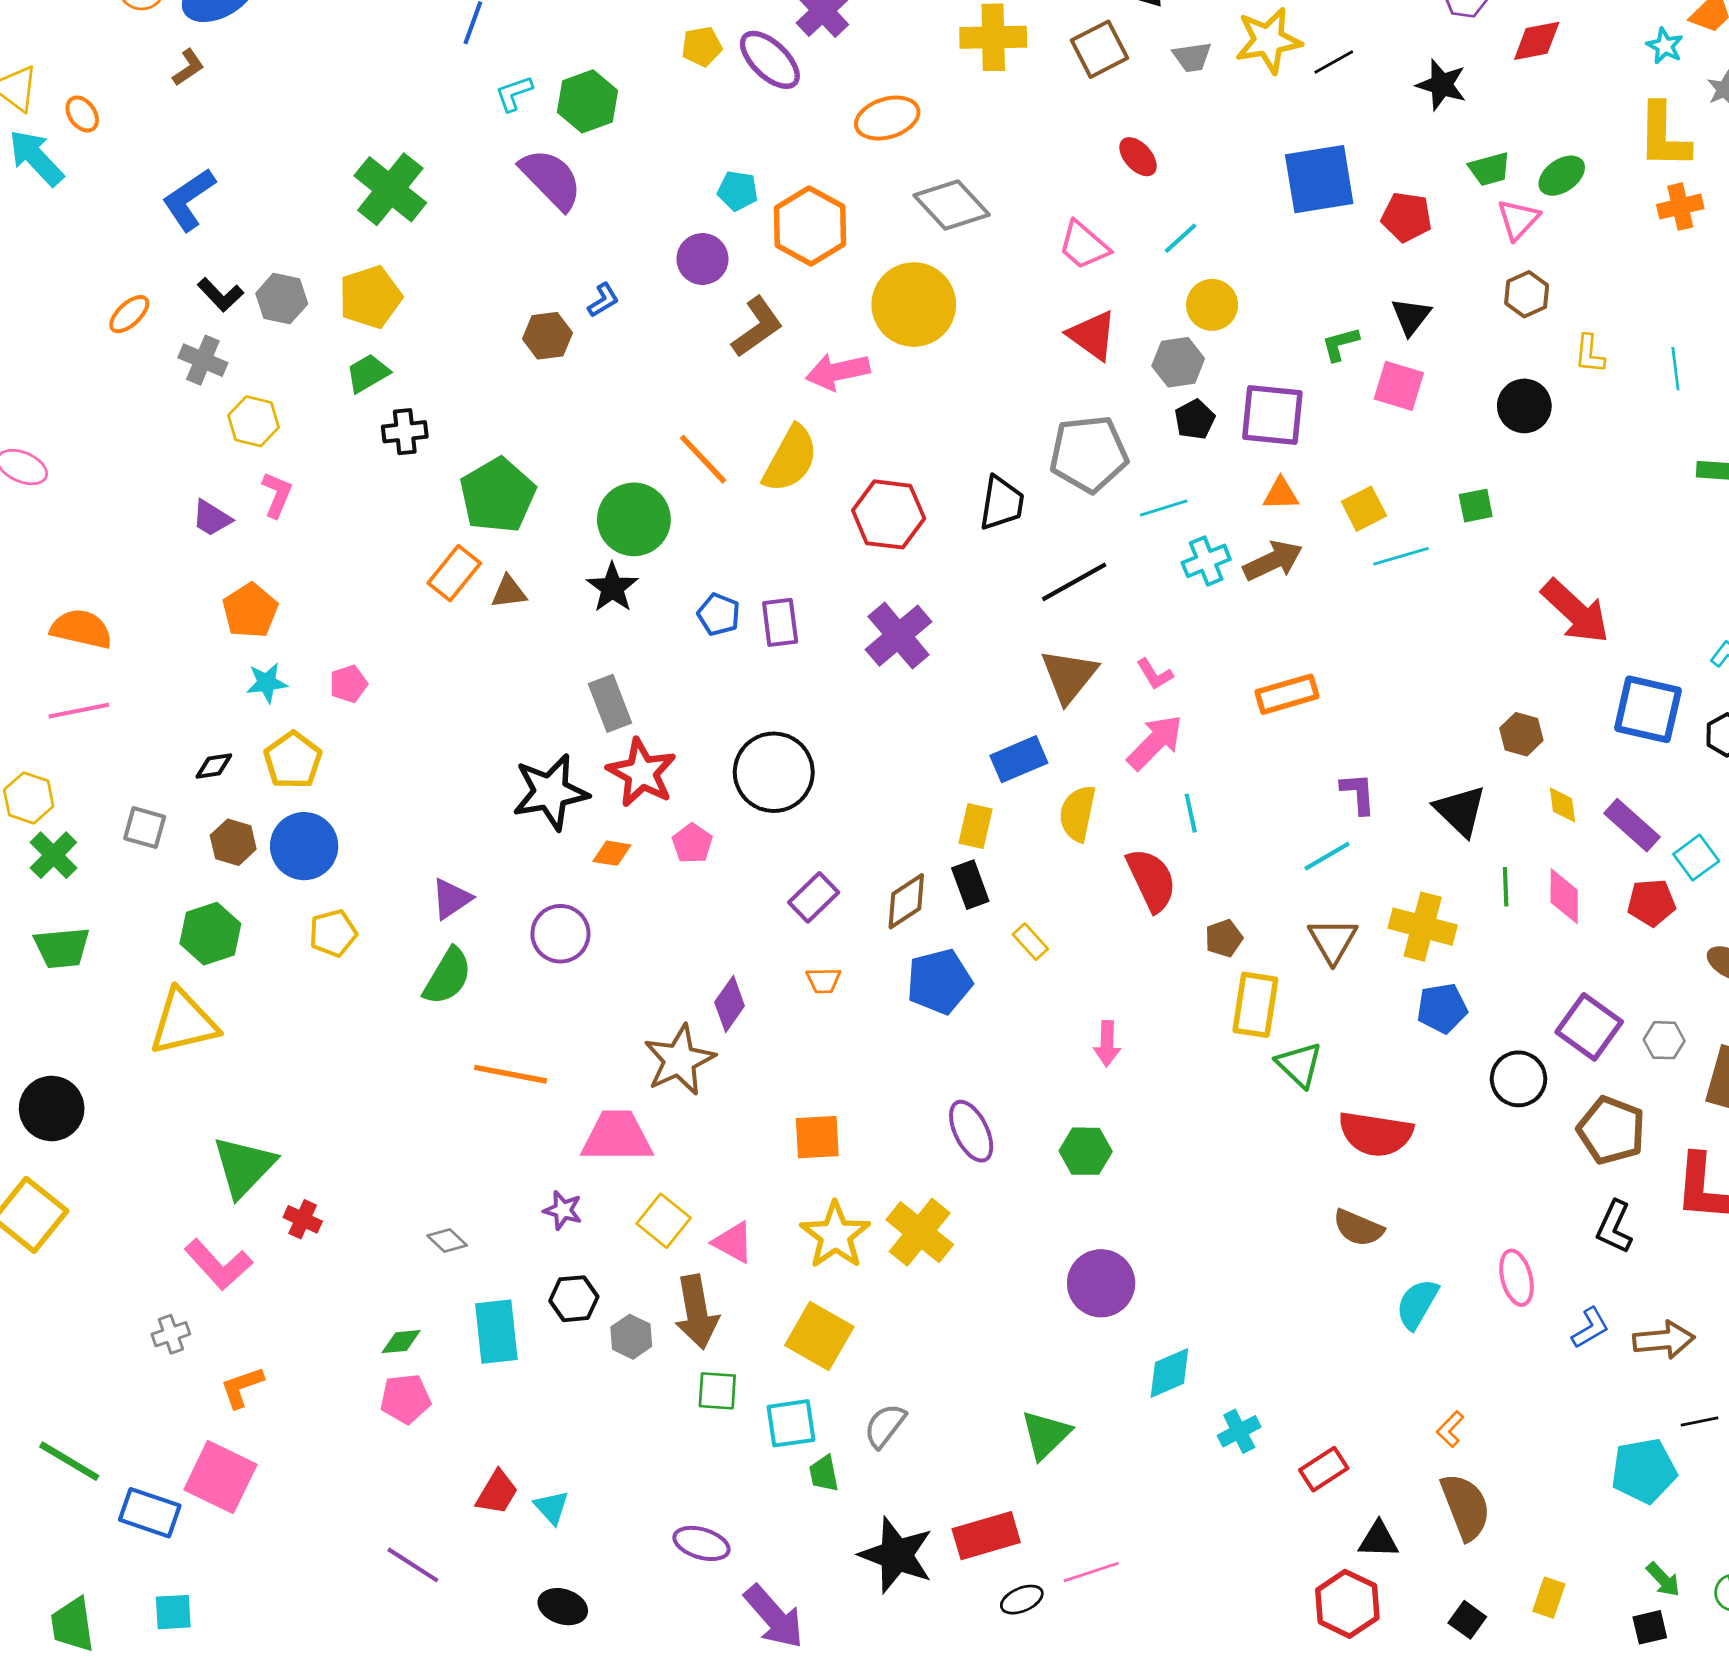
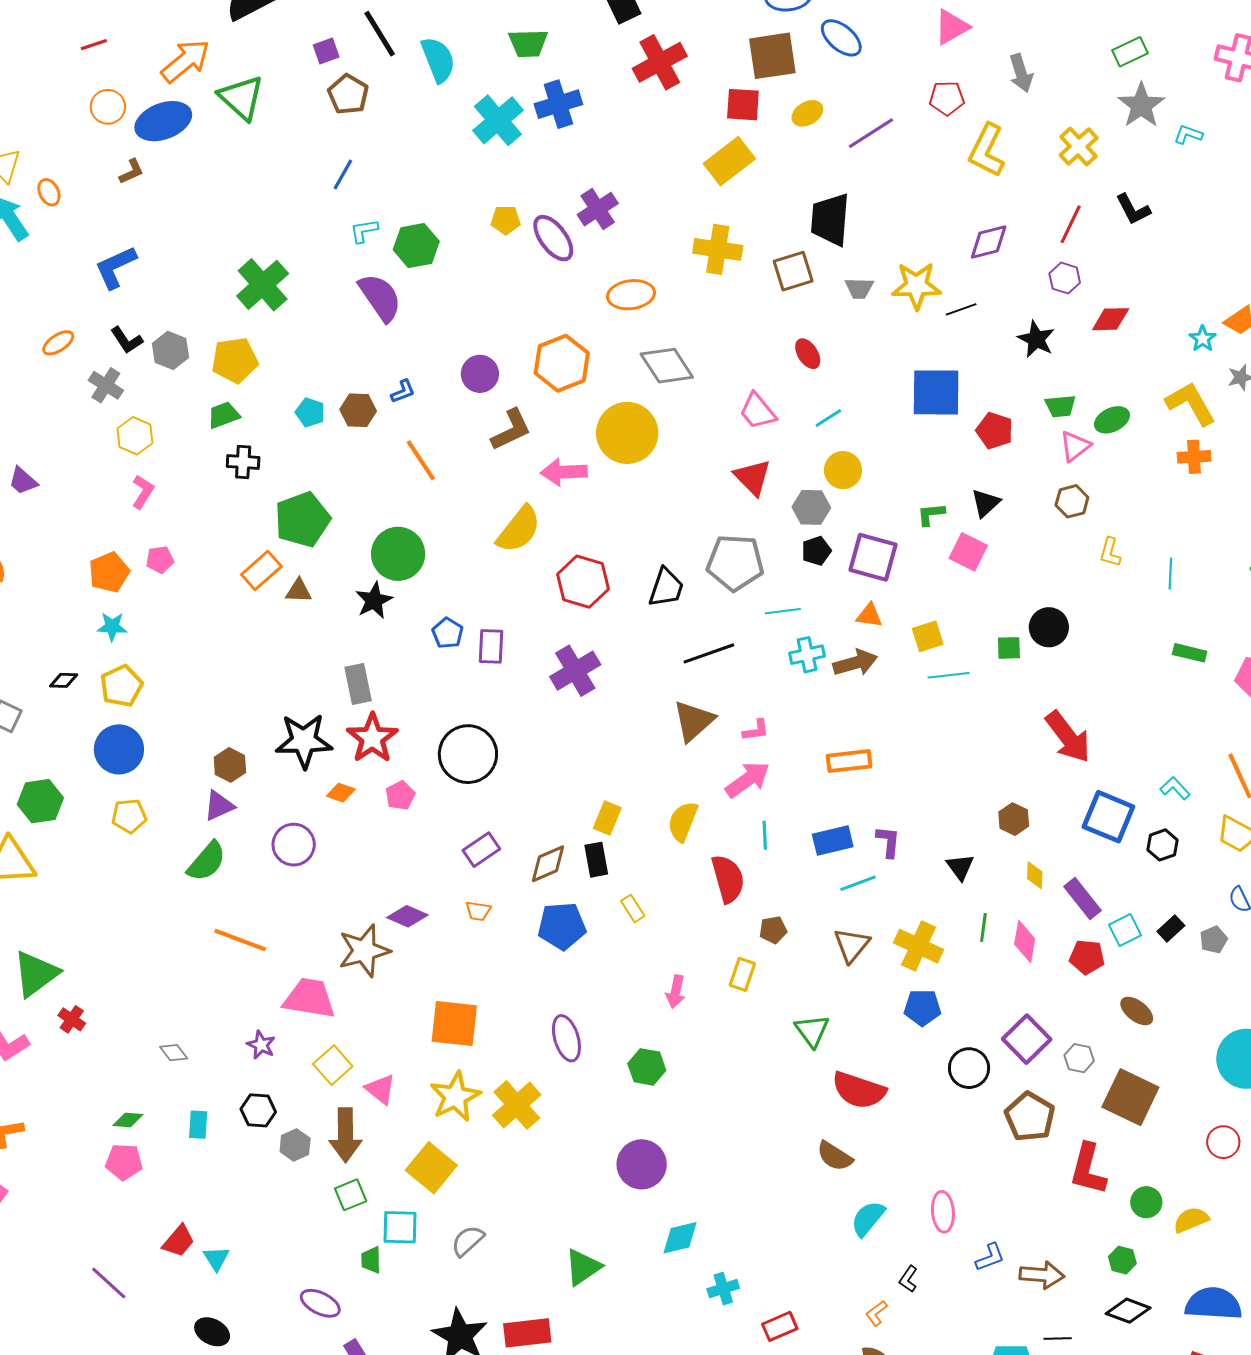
yellow L-shape: (1664, 136) -> (1191, 404), turned 140
cyan pentagon: (738, 191) -> (310, 412), moved
black circle: (1524, 406) -> (1049, 627), moved
orange line: (703, 459) -> (421, 460), moved
purple trapezoid: (212, 518) -> (23, 481), moved
pink L-shape: (1155, 674) -> (756, 730), turned -76
pink pentagon: (348, 684) -> (160, 560), moved
blue rectangle: (1019, 759) -> (833, 840), moved
black triangle: (1460, 811) -> (960, 867), size x0.7
brown hexagon: (233, 842) -> (230, 765), moved
purple diamond: (730, 1004) -> (407, 916), turned 69
yellow rectangle: (1255, 1005) -> (742, 974), moved, size x0.7
orange square: (817, 1137) -> (454, 1024), size x1.4
black L-shape: (1614, 1227) -> (908, 1279), moved, size x0.7
cyan rectangle: (496, 1332) -> (198, 1125), size x0.6
green square: (717, 1391) -> (351, 1195), turned -36
green trapezoid: (824, 1474) -> (371, 1260), moved

